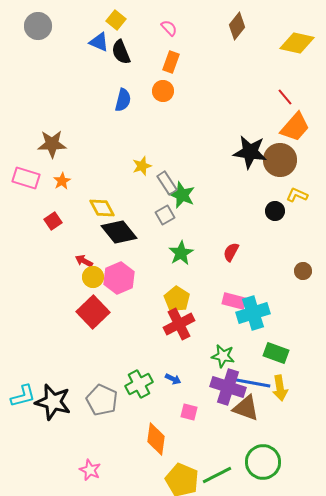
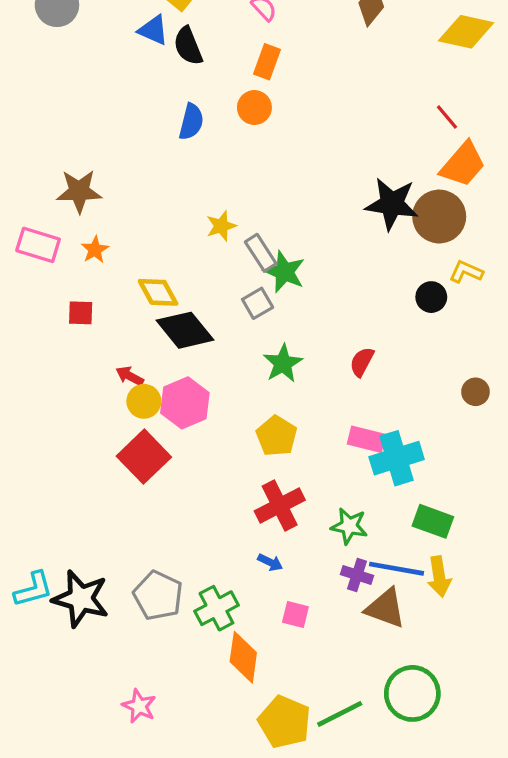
red square: (53, 221) -> (81, 313), turned 36
red cross: (179, 324) -> (280, 506), moved
green cross: (139, 384) -> (216, 608), moved
purple cross: (228, 387) -> (357, 575), size x0.6

